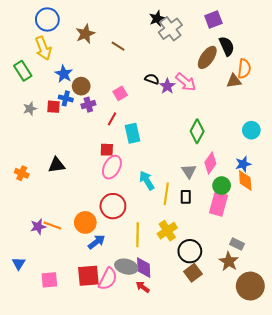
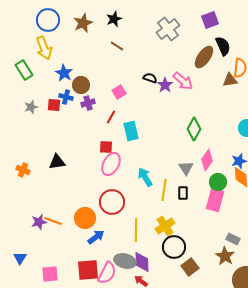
black star: (157, 18) -> (114, 19), moved
brown star: (85, 34) -> (83, 23), moved
black circle: (190, 251) -> (174, 247), moved

